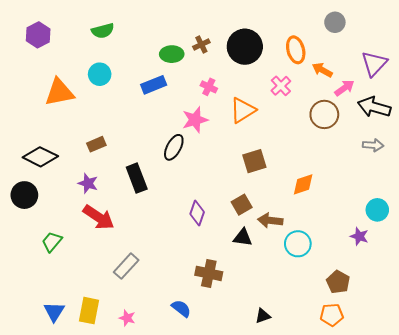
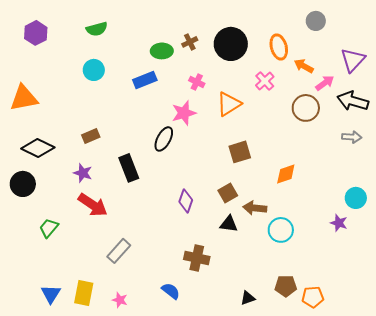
orange triangle: (59, 92) -> (24, 98), moved
brown pentagon: (338, 282) -> (286, 286), moved, turned -30

